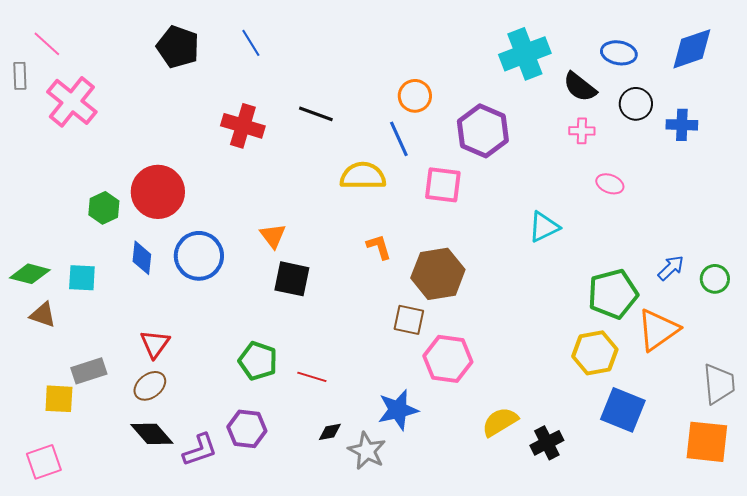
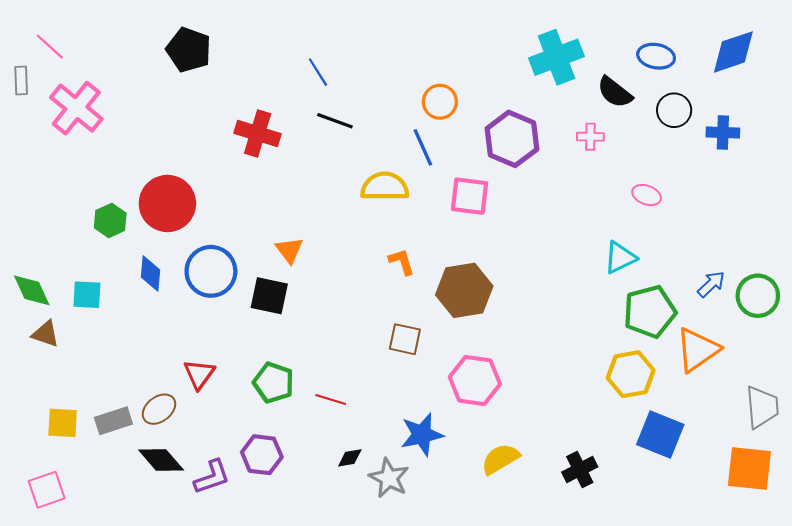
blue line: (251, 43) -> (318, 72), moved
pink cross: (582, 131) -> (590, 137), moved
cyan triangle: (544, 227) -> (620, 258), moved
green diamond: (30, 274) -> (32, 290), turned 51
black square: (292, 279) -> (269, 296), moved
green circle: (715, 279) -> (758, 296), size x1.4
brown square: (409, 320) -> (405, 339), moved
red triangle: (155, 344) -> (199, 374), moved
gray rectangle: (89, 371) -> (113, 421), moved
yellow semicircle: (500, 422) -> (500, 459), moved

